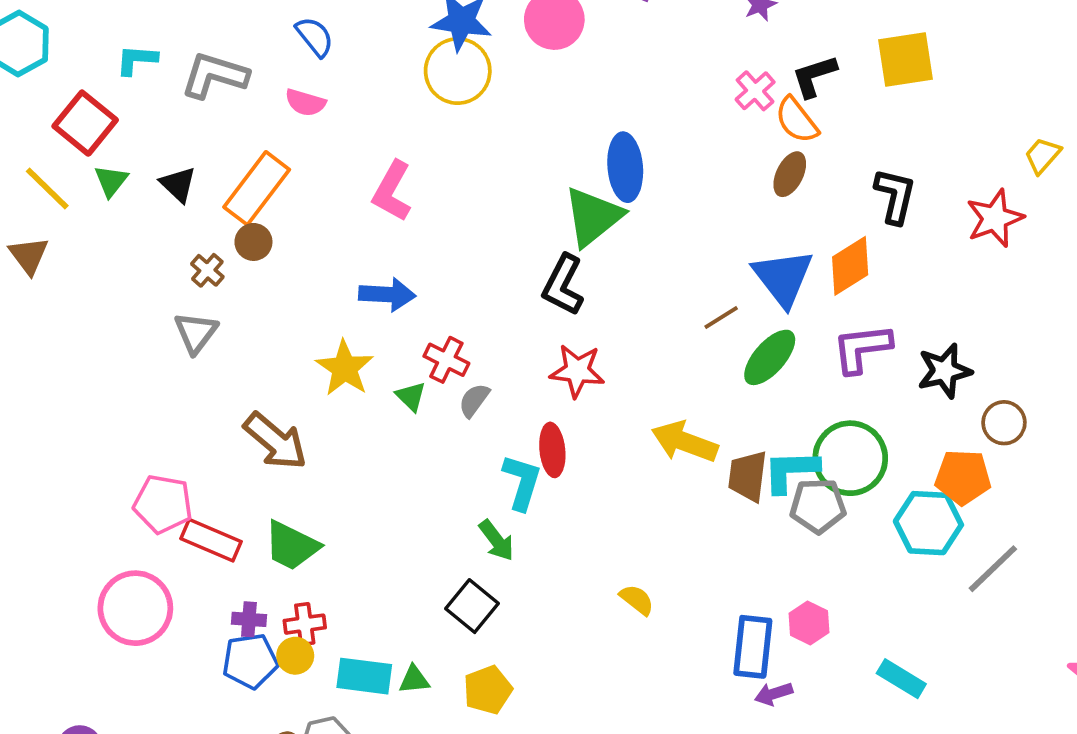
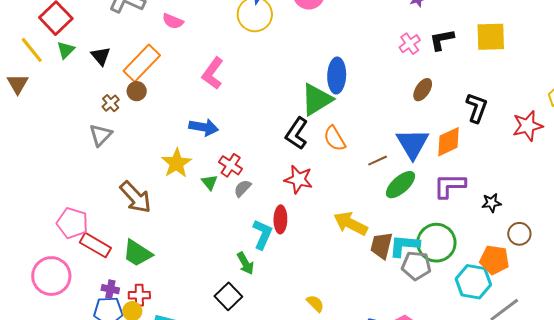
orange semicircle: (797, 120) -> (335, 139), moved
black star: (945, 371) -> (491, 203), size x0.7

